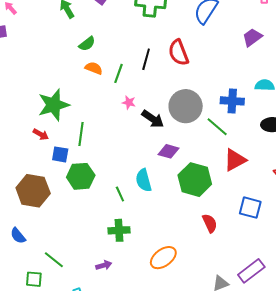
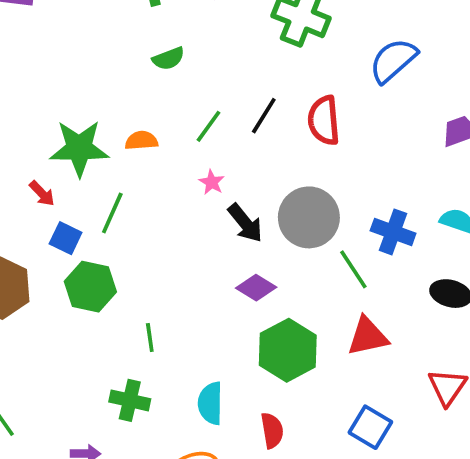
orange semicircle: (94, 68) -> (141, 141), moved, turned -42
cyan semicircle: (144, 180) -> (210, 403), moved
red semicircle: (210, 223) -> (272, 431), moved

